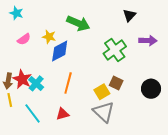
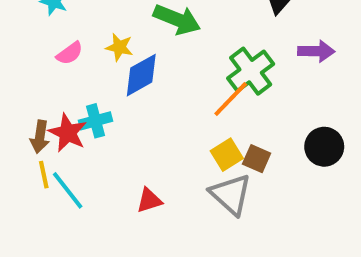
cyan cross: (36, 83) -> (95, 121), moved, turned 35
orange line: (68, 83) -> (231, 99), moved, turned 30
brown square: (116, 83) -> (257, 159), moved
cyan line: (33, 113) -> (68, 190), moved

